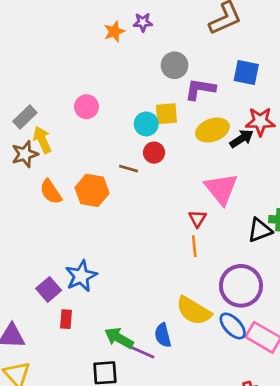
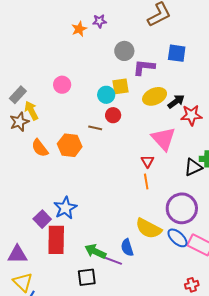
red star: (260, 122) -> (191, 115), moved
red rectangle: (66, 319) -> (56, 240), size x2.0

